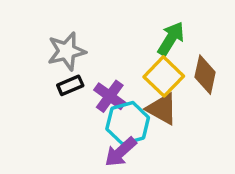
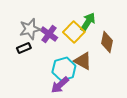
yellow square: (164, 76) -> (74, 32), moved
black rectangle: (70, 85) -> (24, 48), moved
purple cross: (110, 96) -> (49, 34), moved

